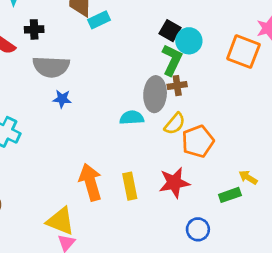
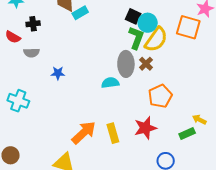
gray semicircle: (51, 67) -> (32, 53), moved, size x0.6
brown cross: (177, 86) -> (146, 64), moved, turned -32
yellow semicircle: (175, 124) -> (156, 40), moved, size x1.5
orange arrow: (90, 182) -> (84, 133), turned 68

